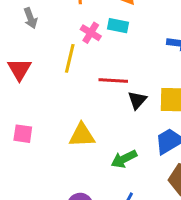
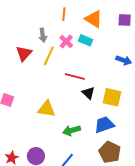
gray arrow: (30, 18) -> (43, 35), moved
red triangle: (19, 69) -> (24, 53), moved
black triangle: (137, 100) -> (88, 93), turned -40

